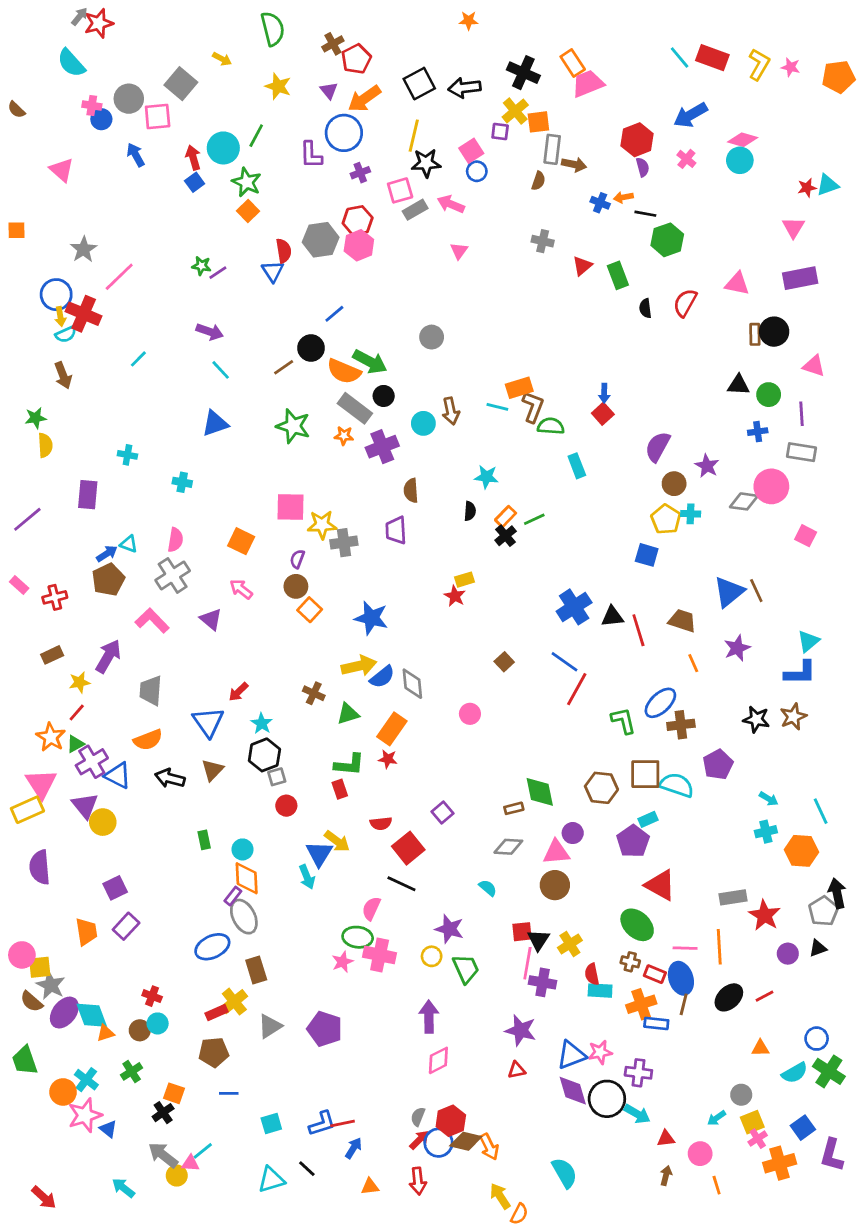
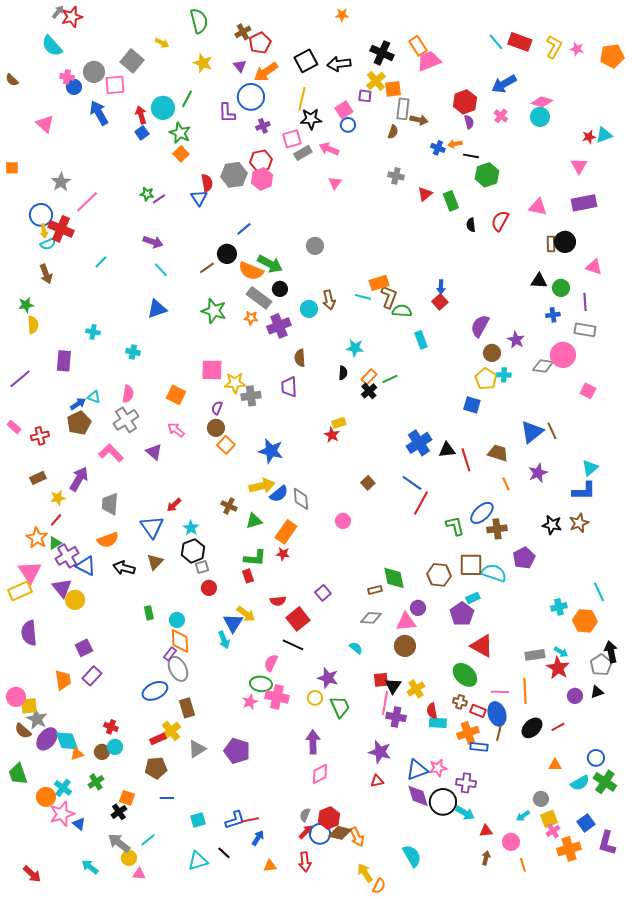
blue arrow: (136, 155) -> (99, 113), size x1.4
cyan arrow: (769, 799) -> (561, 652), moved
pink triangle: (190, 1163) -> (139, 874), moved

